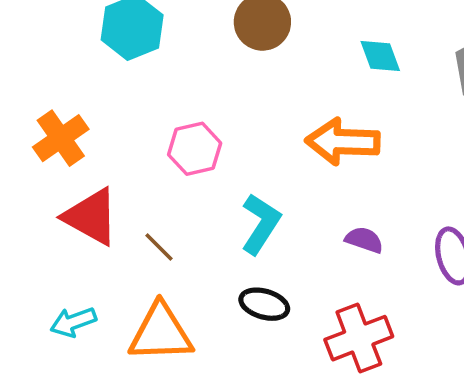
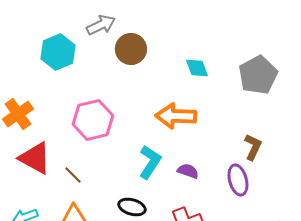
pink hexagon: (195, 149) -> (93, 120), size x1.4
cyan L-shape: (261, 224) -> (150, 162), moved

